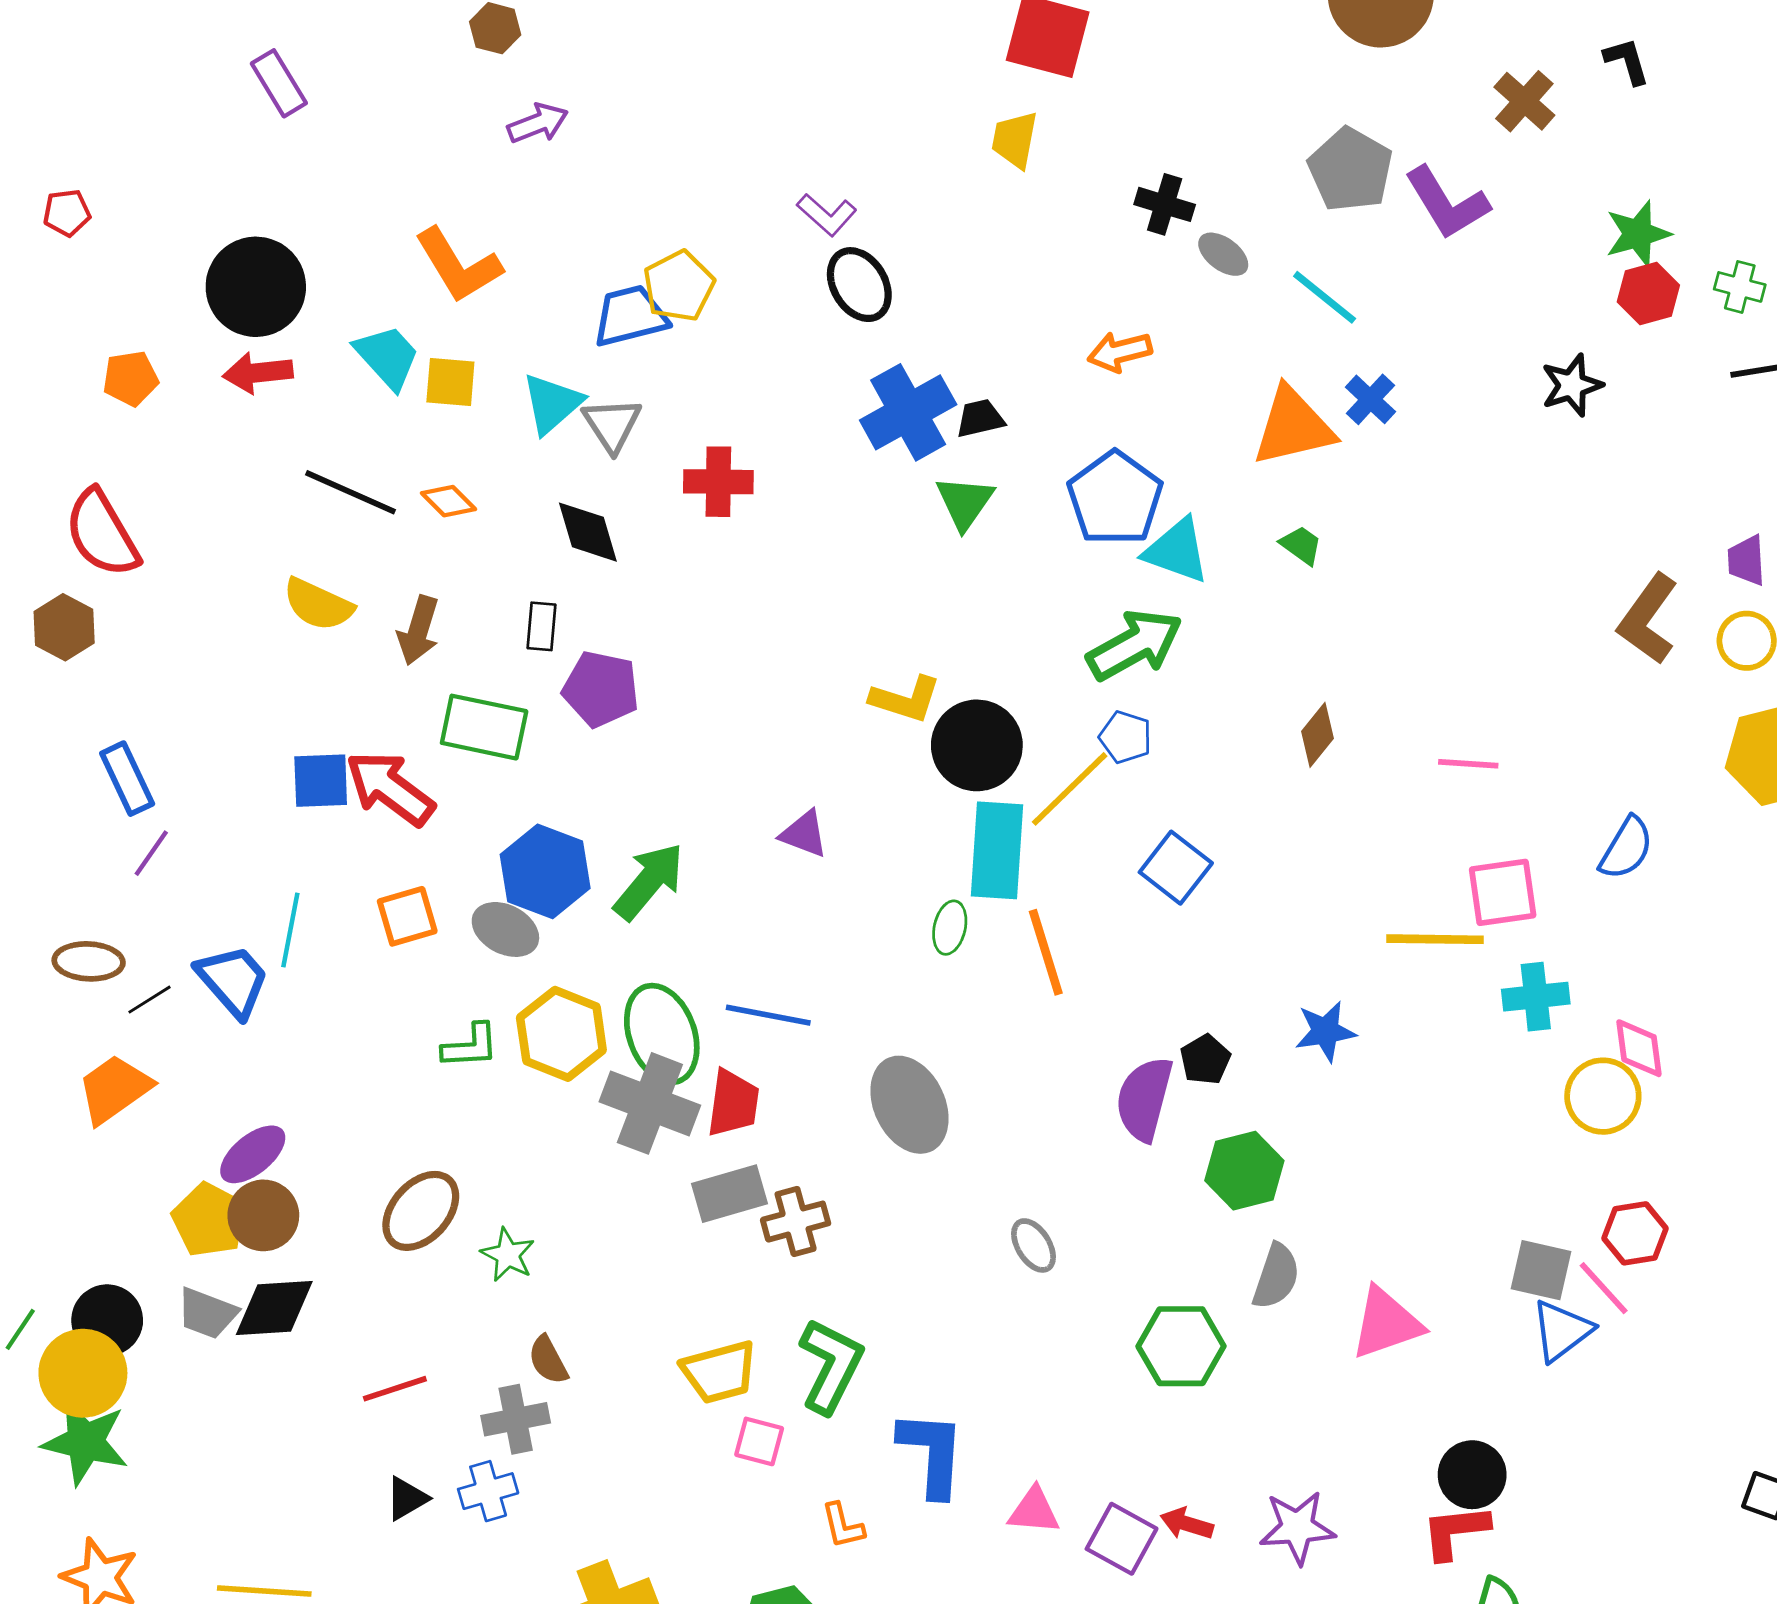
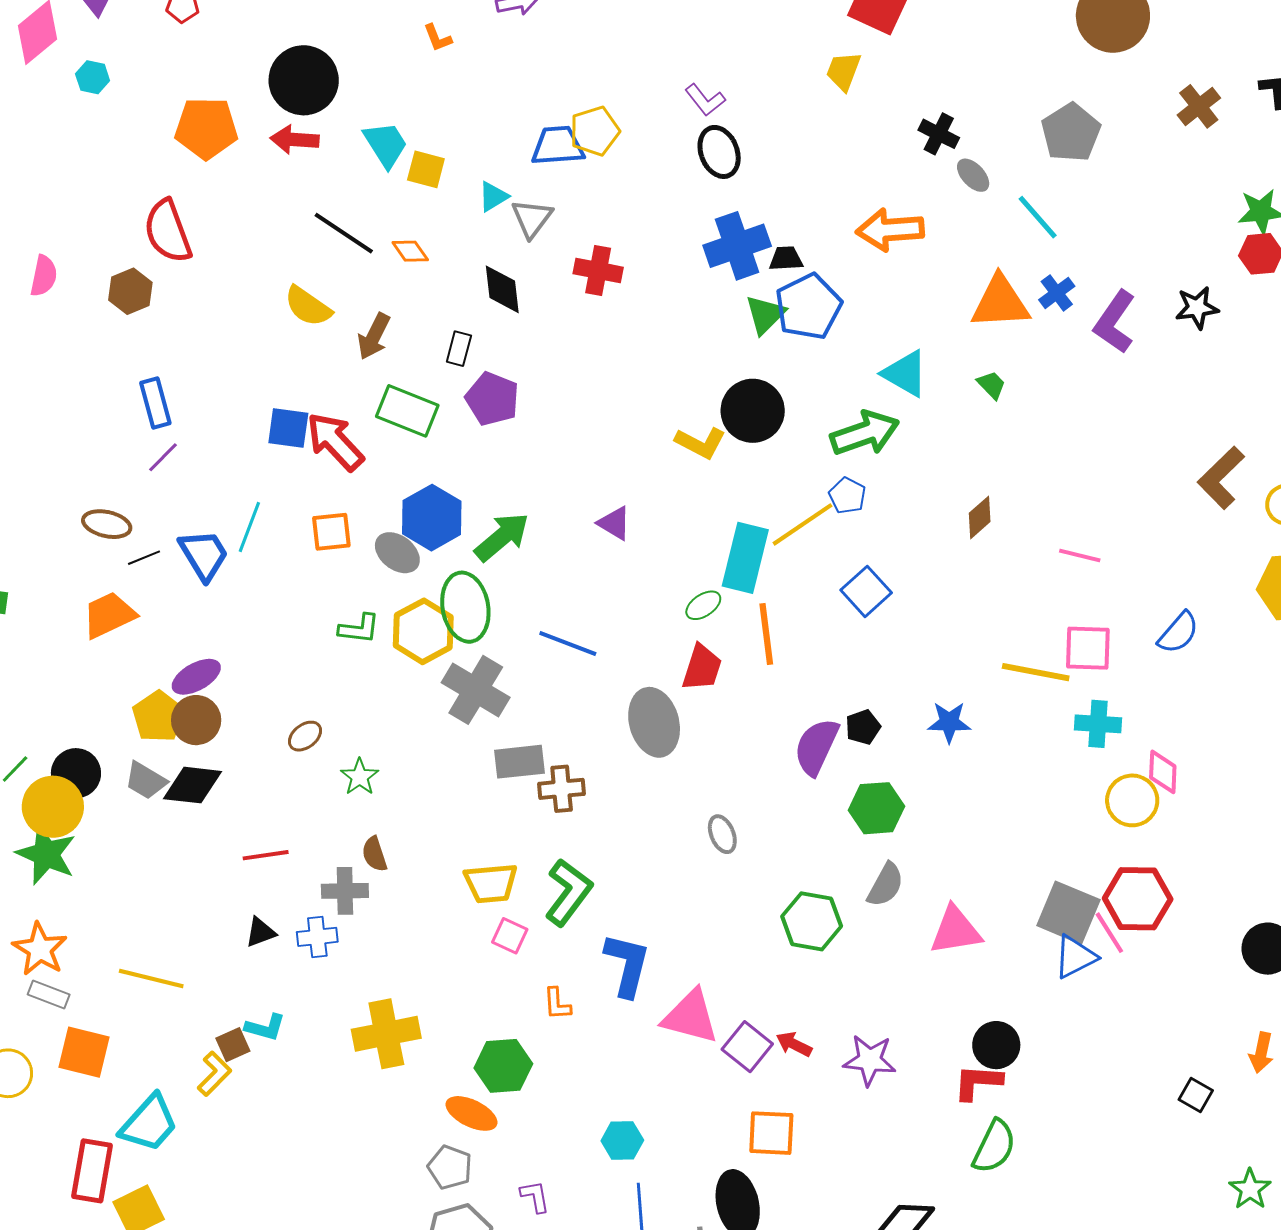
purple L-shape: (1447, 203) -> (1115, 322), moved, turned 56
orange L-shape: (458, 265) -> (438, 38), moved, size x0.5
orange arrow: (1120, 352) -> (890, 230), size x1.5
orange pentagon: (130, 378) -> (206, 128), size x1.6
cyan triangle: (552, 404) -> (493, 197), size x0.7
blue pentagon: (1115, 498) -> (808, 307), moved
black circle: (977, 745) -> (753, 411), moved
green ellipse: (950, 928) -> (703, 605), turned 33
green ellipse: (662, 1034) -> (465, 607), moved
red trapezoid: (733, 1103) -> (702, 668), moved
brown ellipse: (421, 1211) -> (305, 736), size x0.6
red hexagon: (1635, 1233) -> (1138, 899), size x1.5
gray square: (1541, 1270) -> (1068, 913), size x1.4
pink triangle: (1034, 1511) -> (690, 1017), size x1.6

